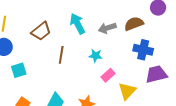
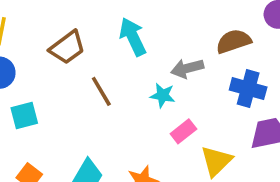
gray arrow: (107, 28) -> (187, 68), moved
brown line: (61, 55) -> (101, 91), turned -42

